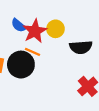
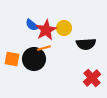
orange line: (32, 52) -> (44, 48), turned -40

